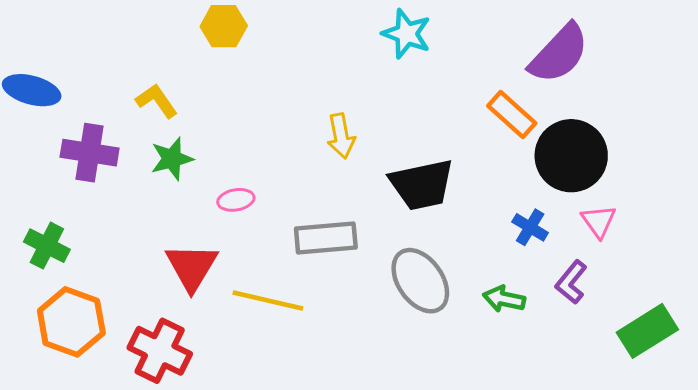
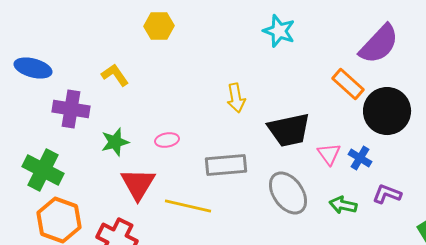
green star: (172, 159) -> (115, 142), moved
pink triangle: (599, 221) -> (329, 154), moved
green cross: (47, 246) -> (43, 170), size x1.4
purple L-shape: (571, 282) -> (387, 194), turned 72

